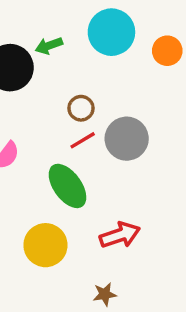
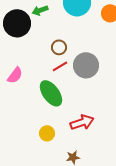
yellow circle: (45, 245) -> (47, 133), moved, size x0.6

